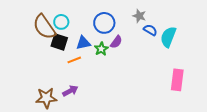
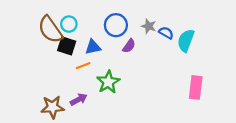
gray star: (139, 16) -> (149, 26), moved
green star: (101, 49) -> (108, 82), moved, size x1.5

